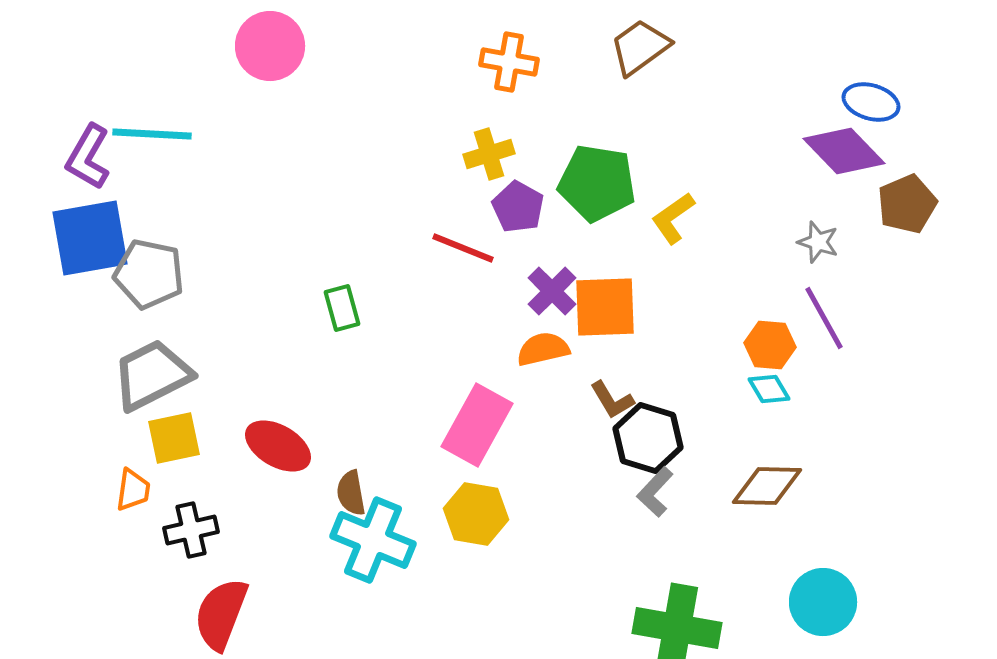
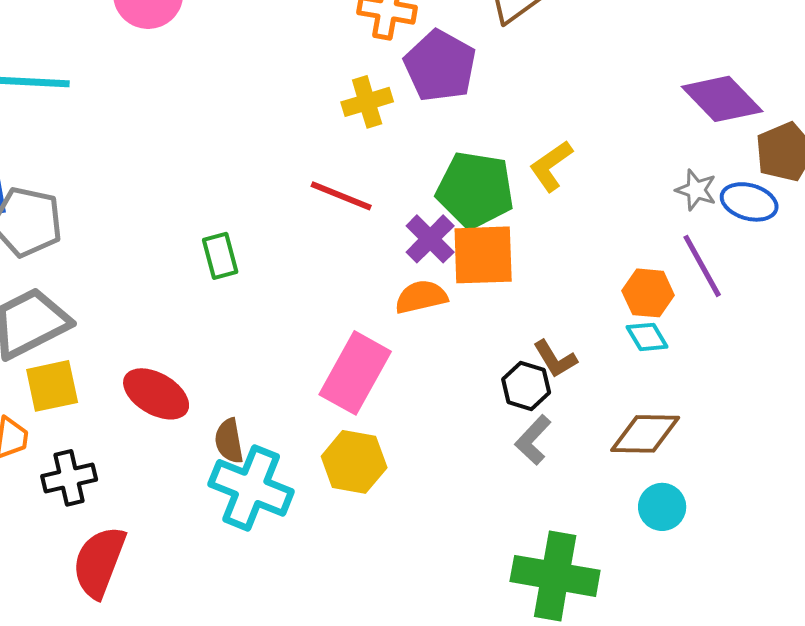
blue ellipse: (871, 102) -> (749, 202), moved
green pentagon: (597, 183) -> (475, 190), moved
purple pentagon: (518, 207) -> (440, 66), moved, size x1.4
brown L-shape: (612, 400) -> (555, 359), moved
black hexagon: (648, 438) -> (526, 386), size x0.7
cyan circle: (823, 602) -> (662, 507), moved, size x0.7

